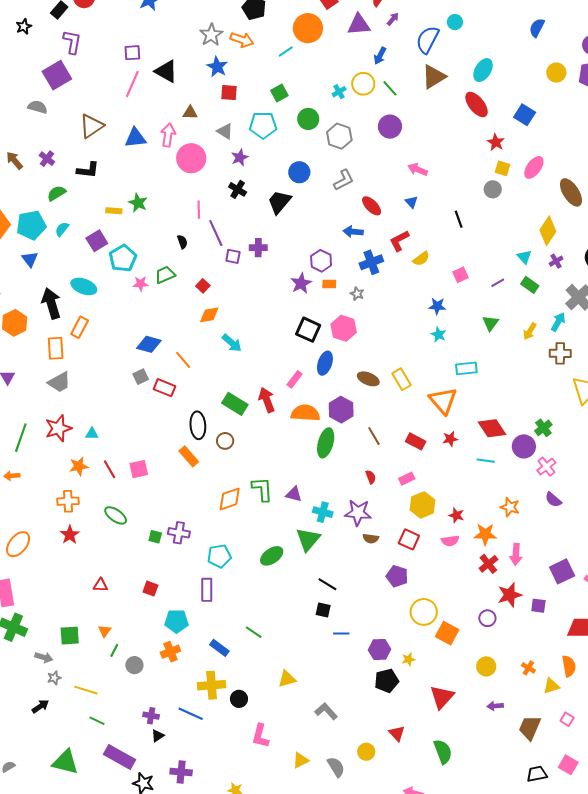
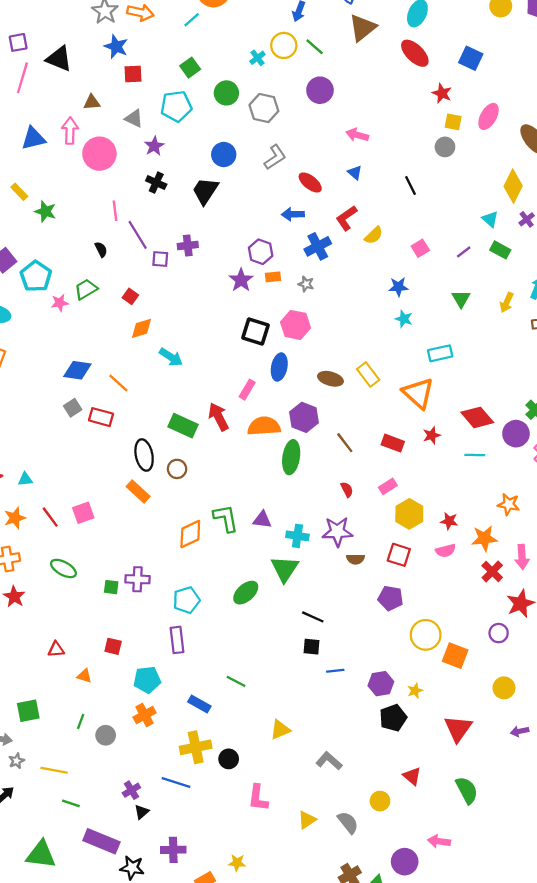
yellow rectangle: (114, 211) -> (19, 192), moved, turned 49
orange triangle: (105, 631) -> (84, 676), moved, turned -40
purple cross: (151, 716) -> (131, 790), turned -35

